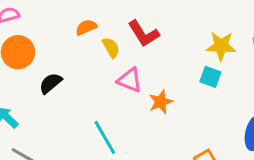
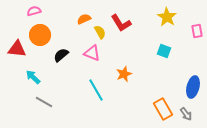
yellow star: (221, 46) -> (167, 17), moved, turned 30
pink triangle: (130, 80) -> (92, 53), moved
orange star: (161, 102) -> (124, 74), moved

